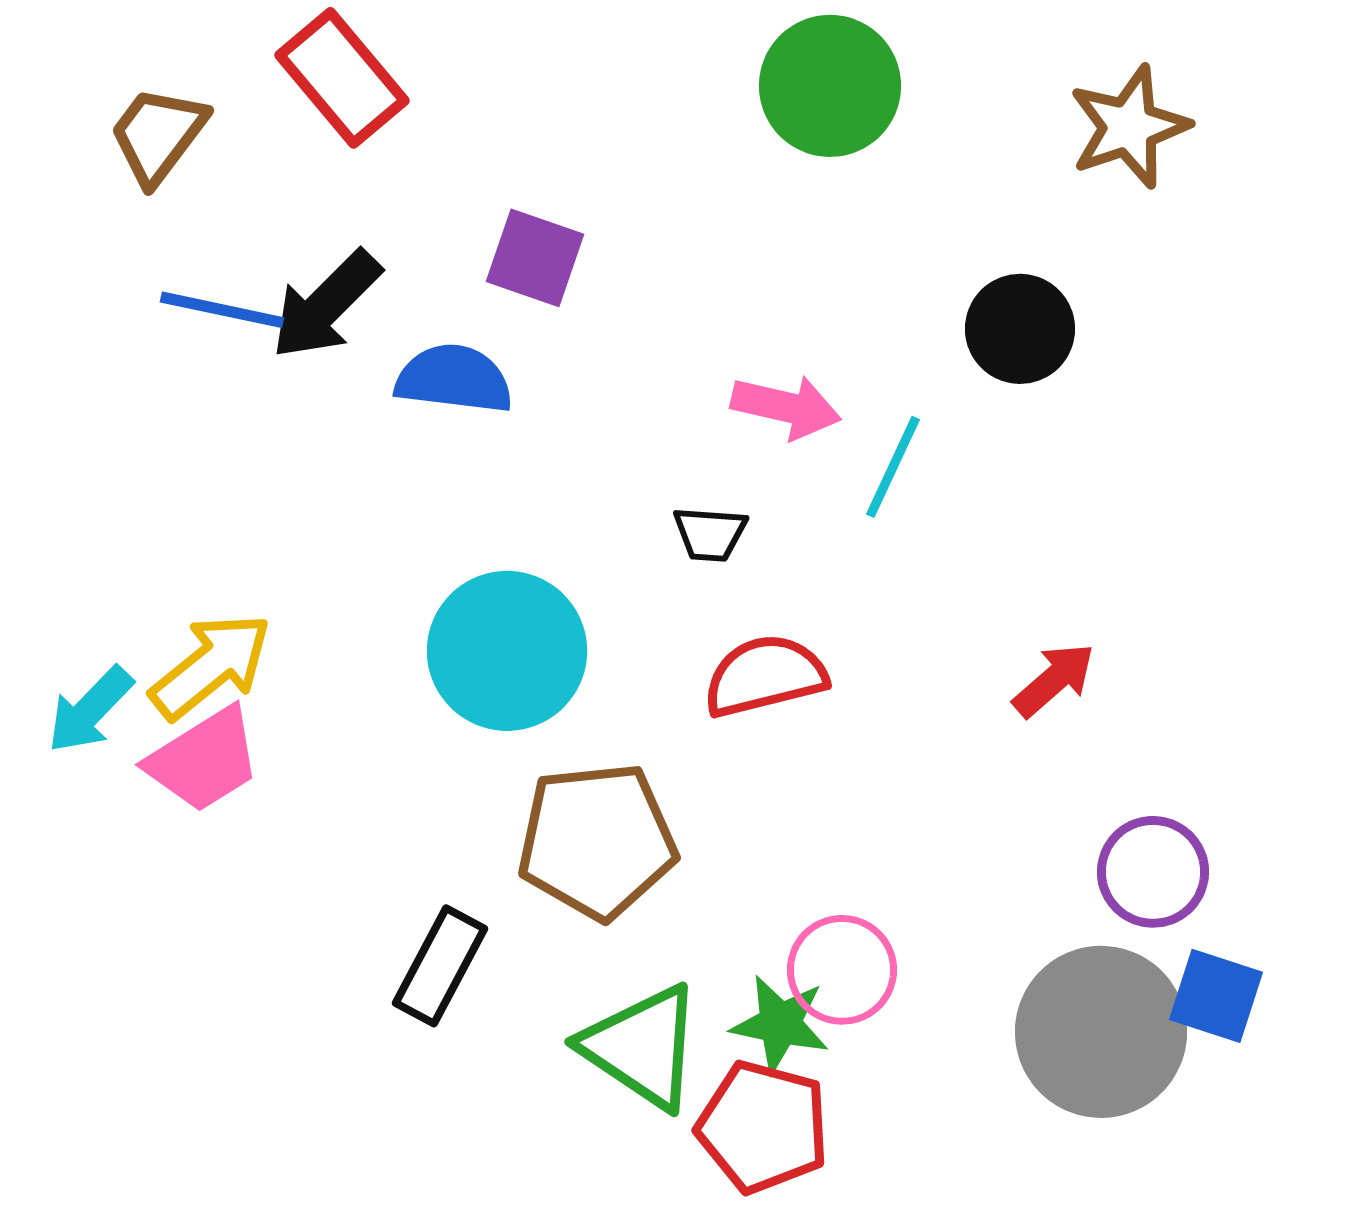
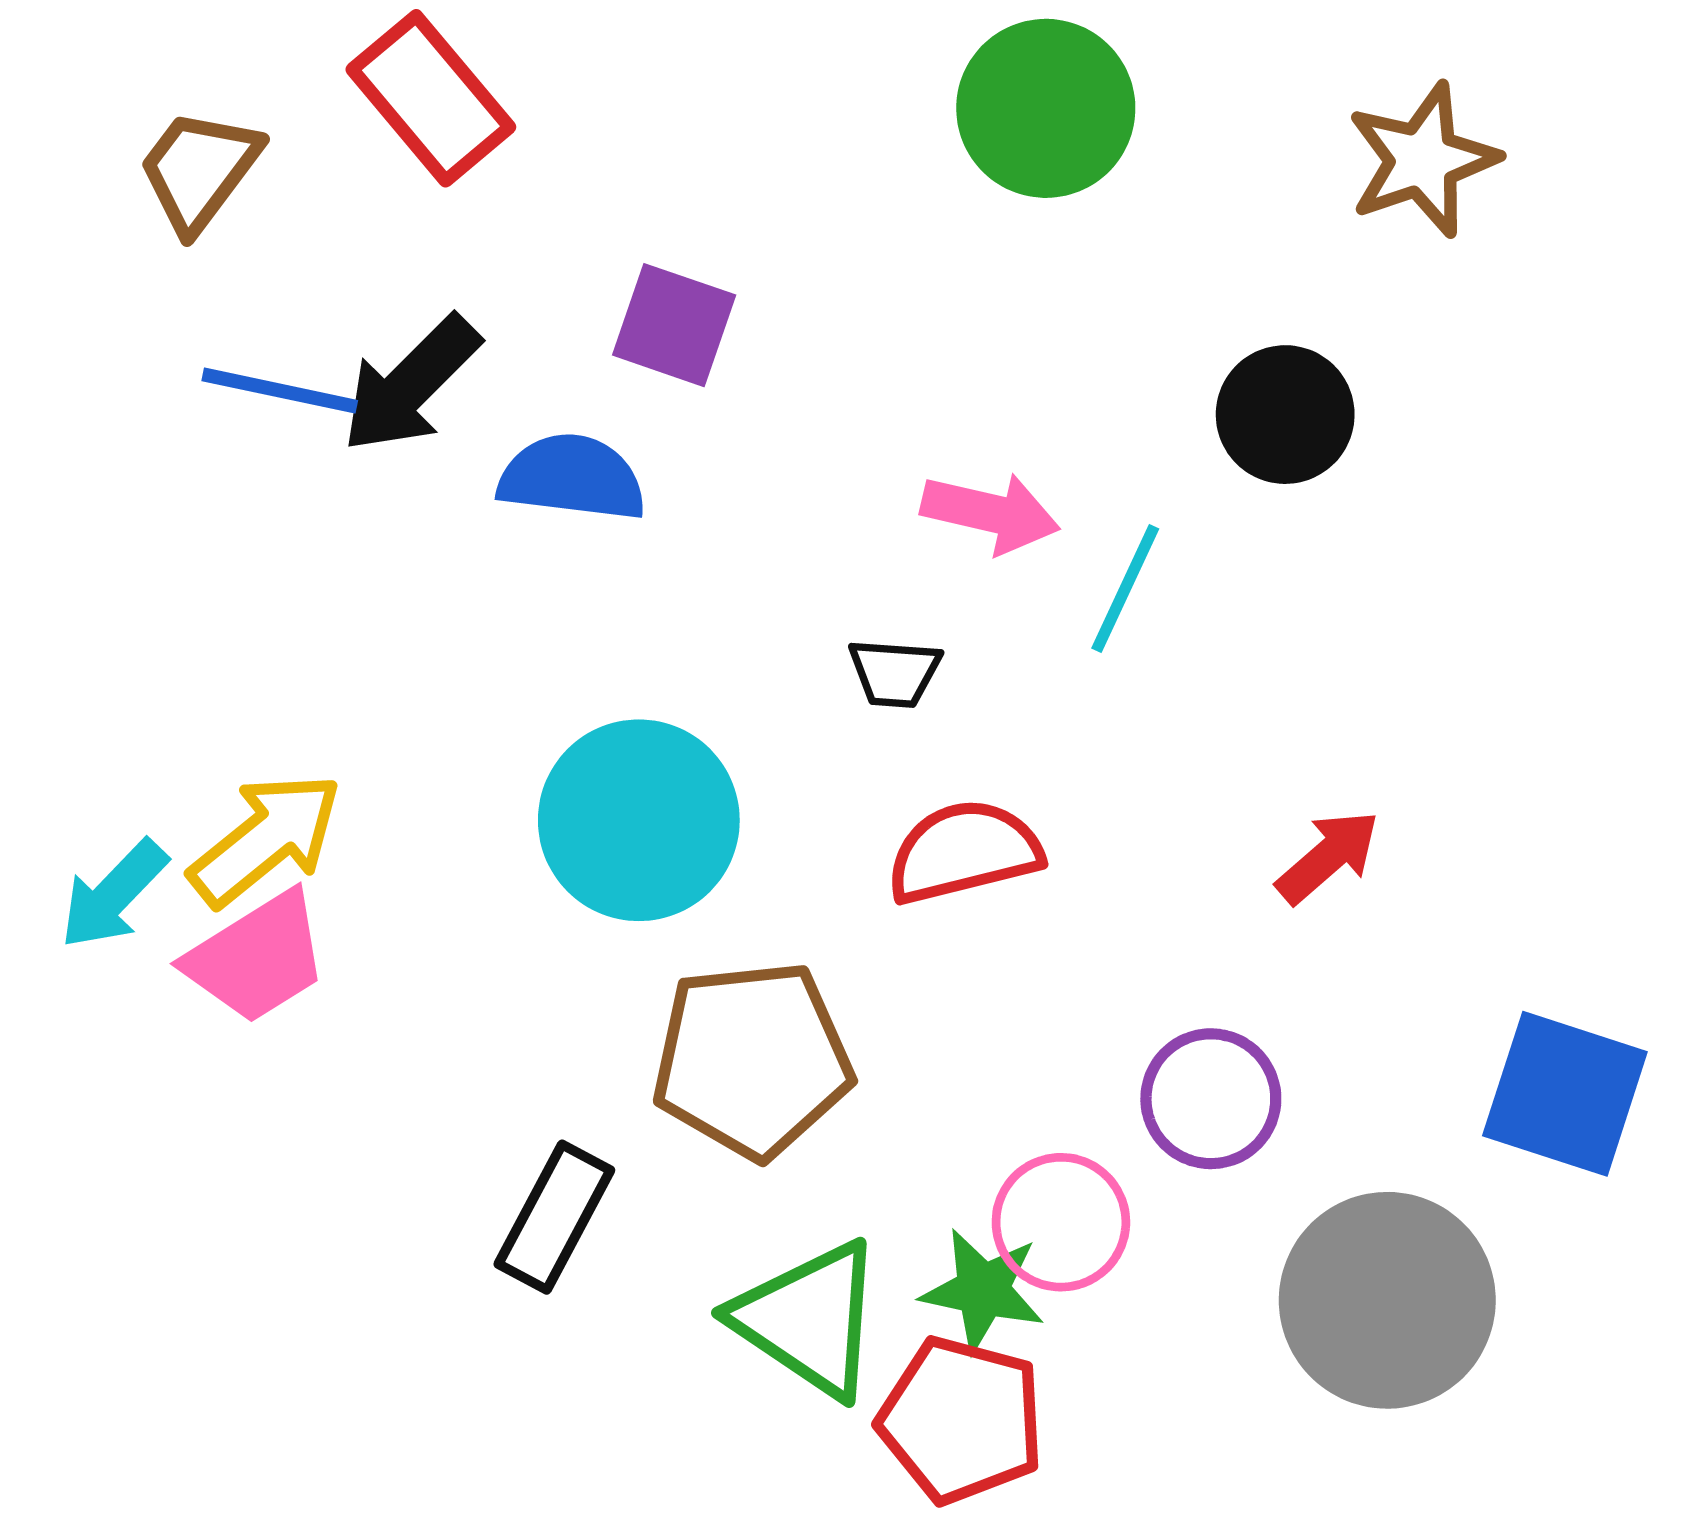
purple circle: (1153, 872) -> (1211, 1099), moved
blue square: (1216, 996) -> (1565, 1094), moved, size x1.4

